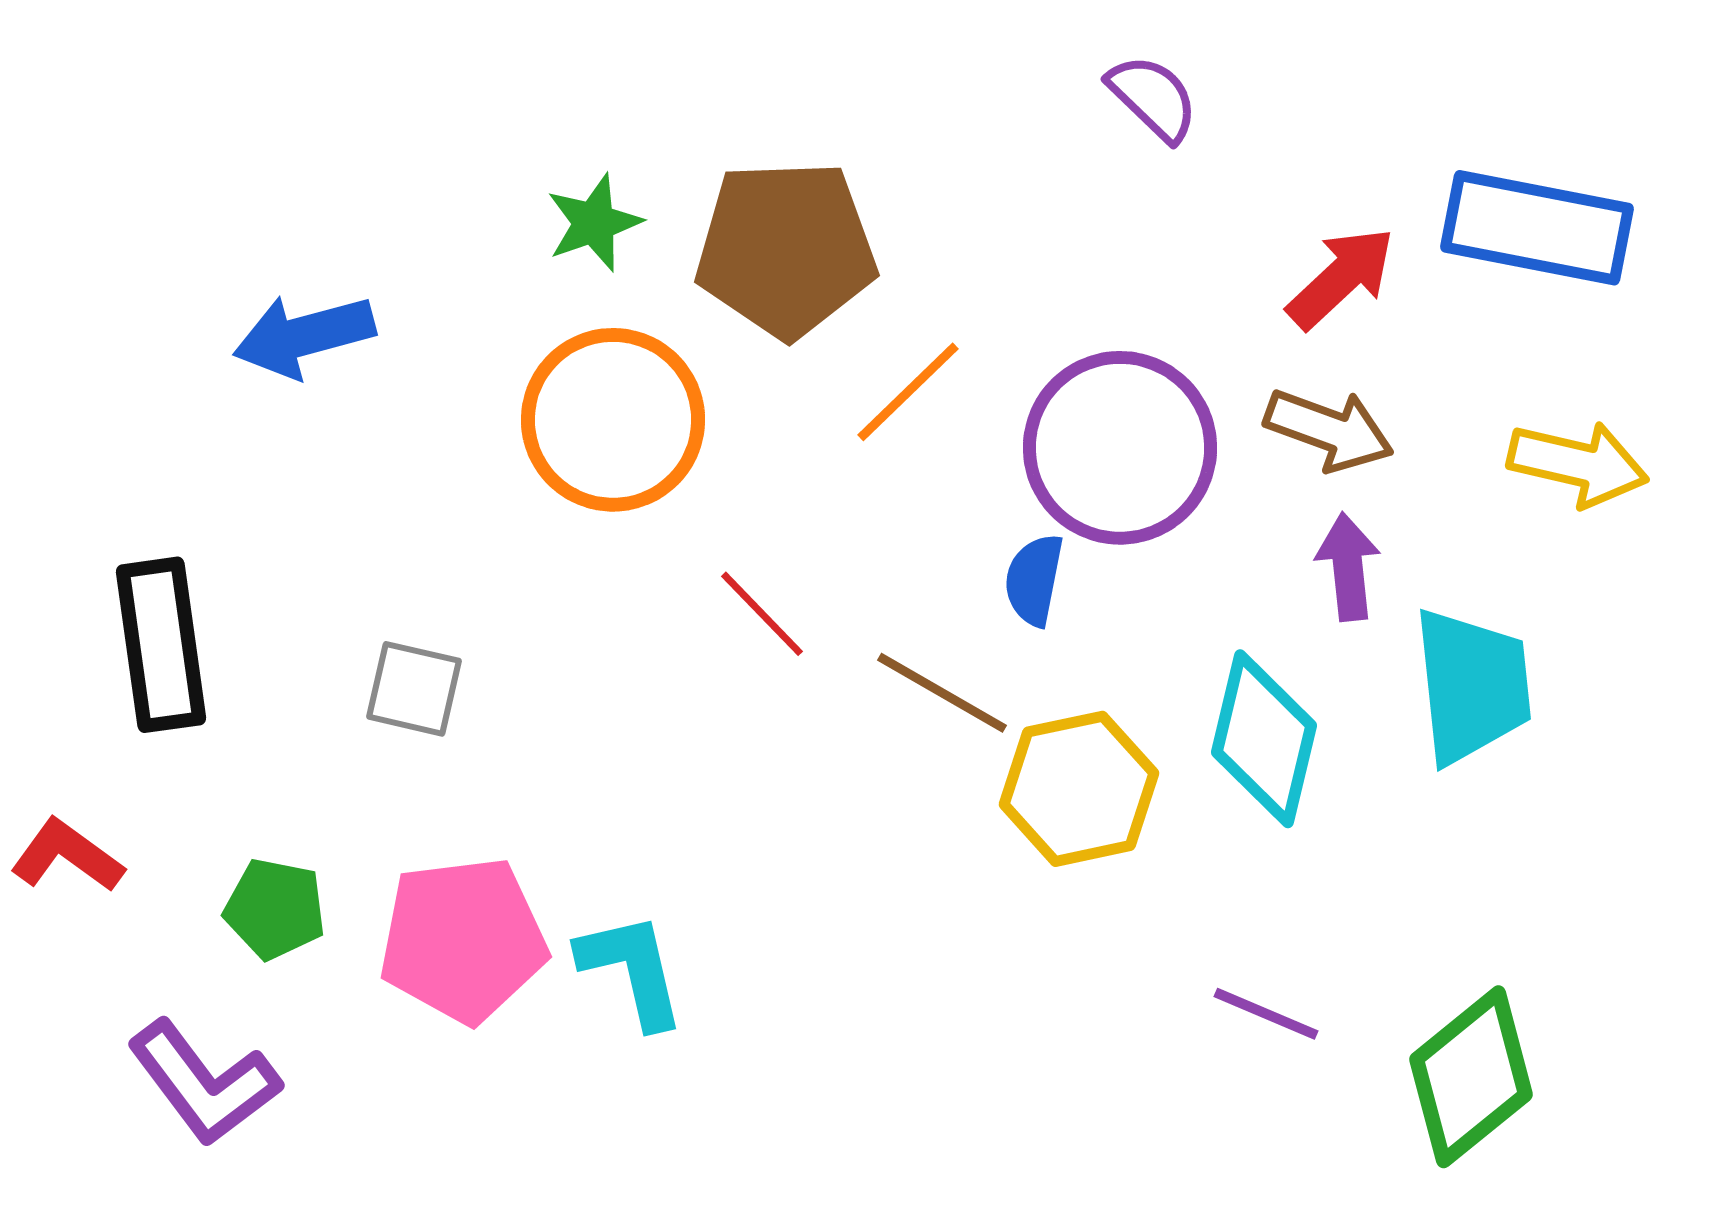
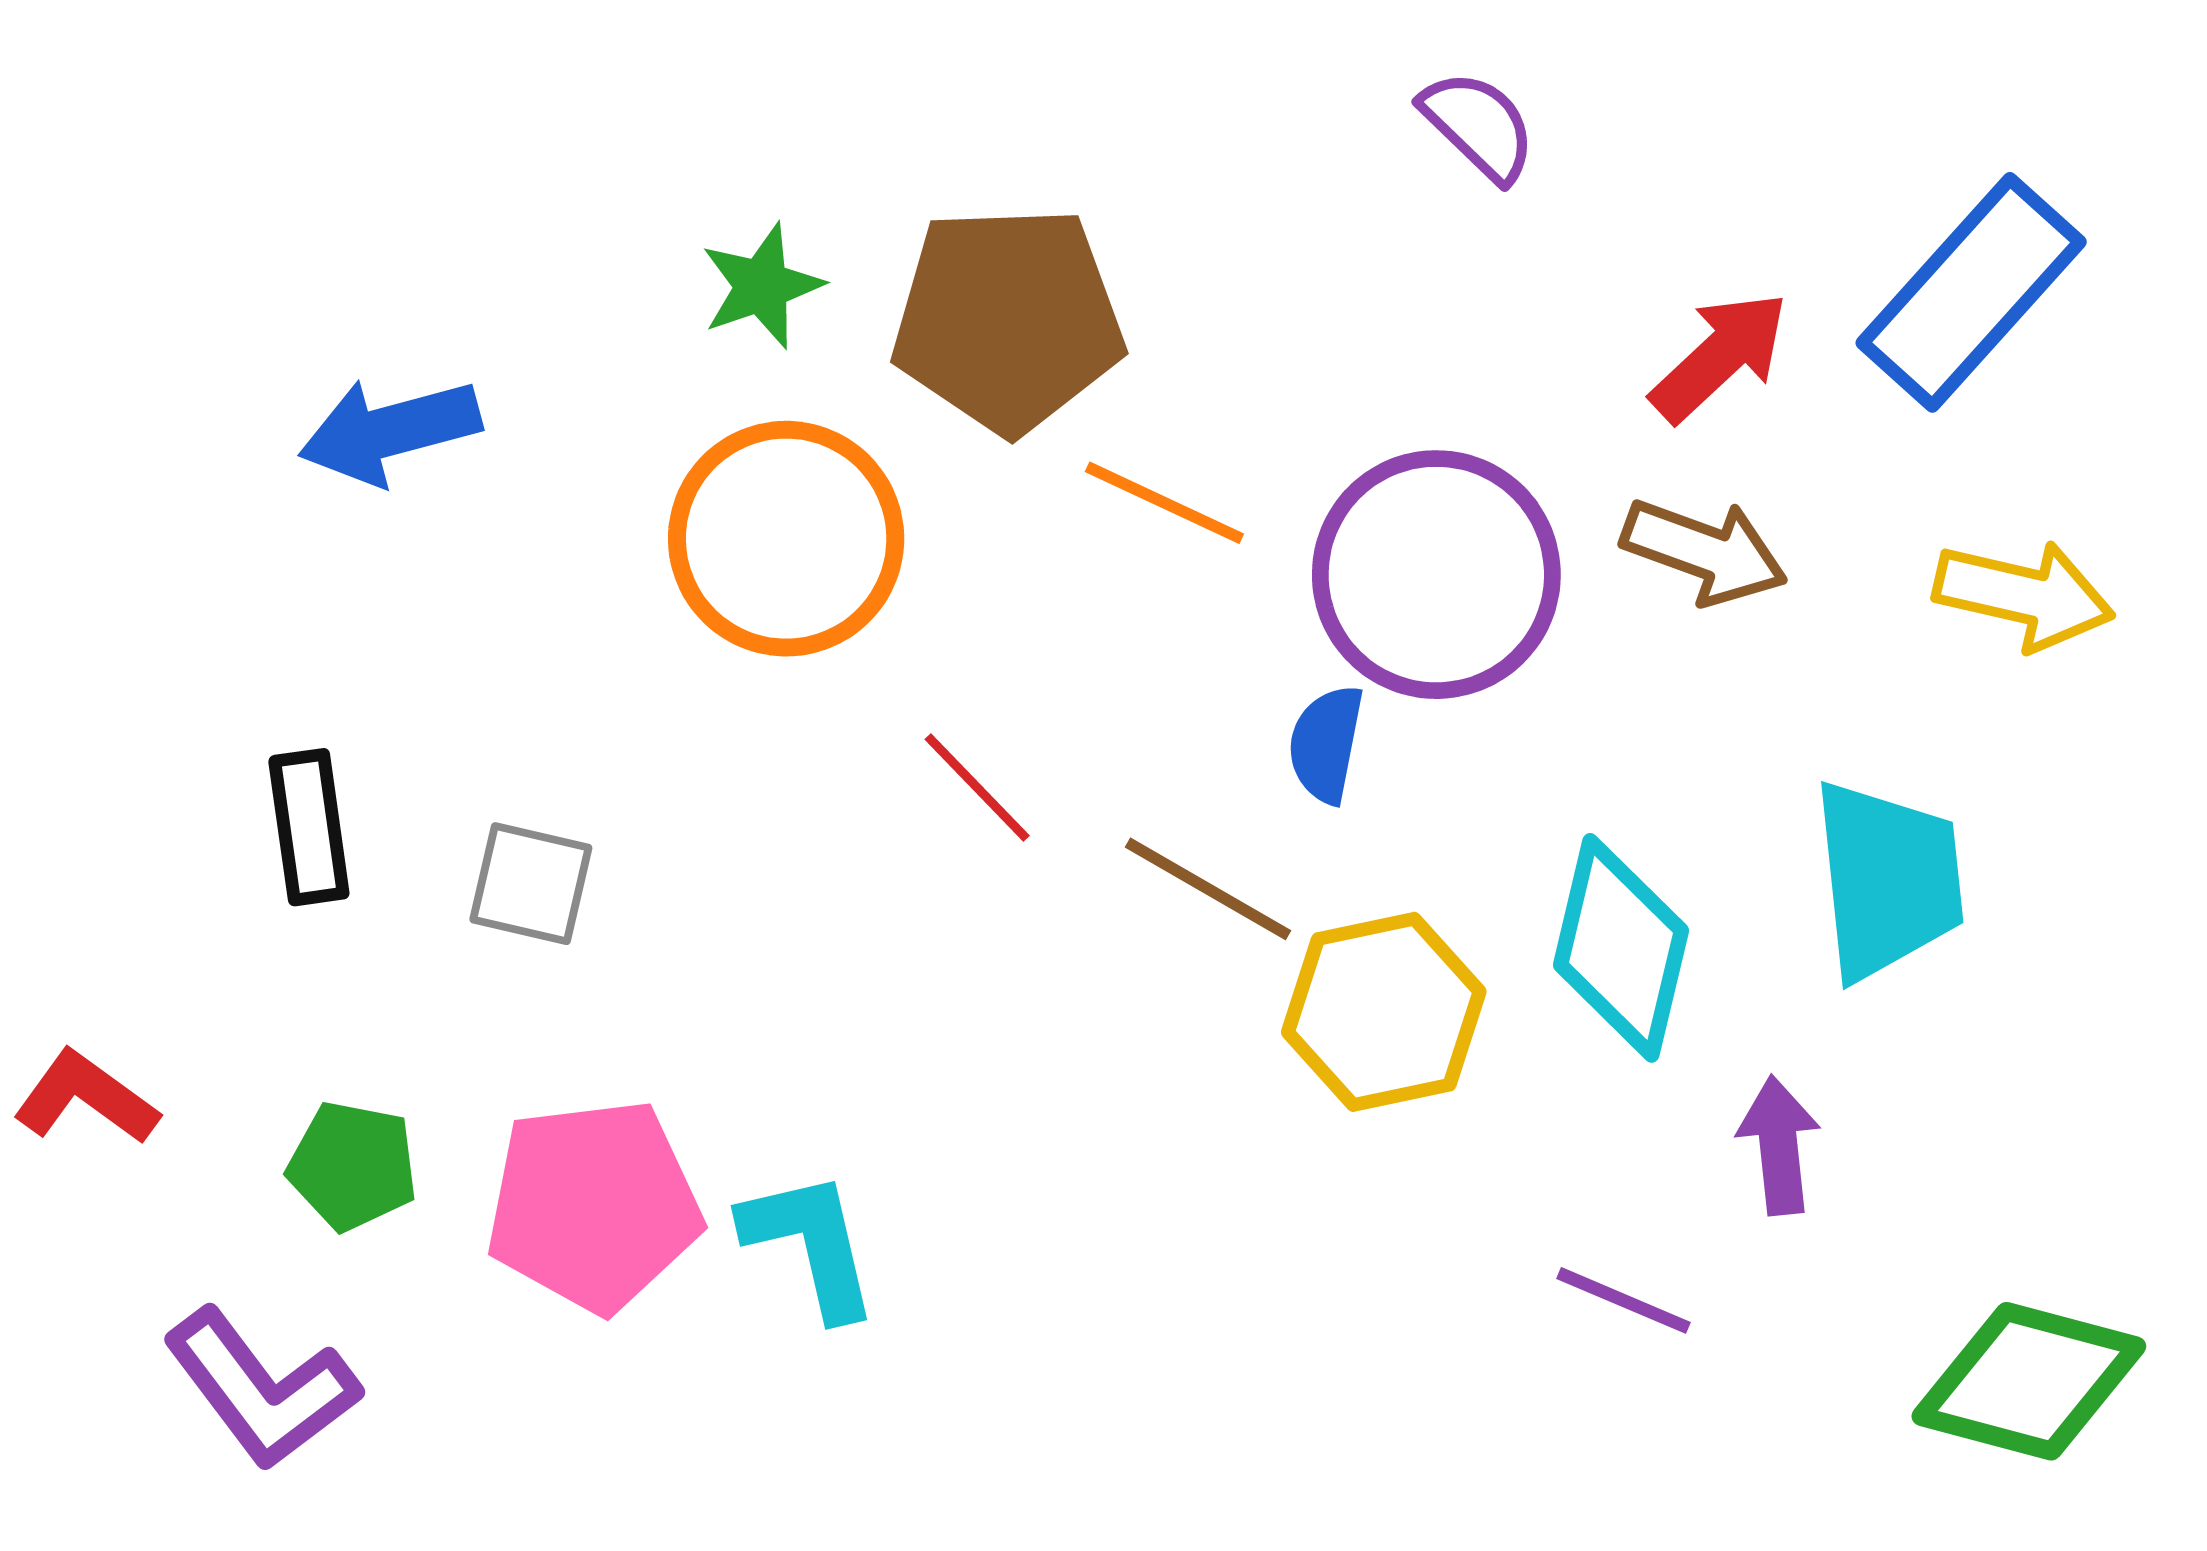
blue rectangle: (1537, 228) -> (1971, 292), turned -59
orange line: (908, 392) -> (1164, 503), turned 69
purple arrow: (1348, 567) -> (1779, 1145), moved
black rectangle: (161, 645) -> (309, 827), moved, size x0.7
green diamond: (1471, 1077) -> (2029, 1381), moved, turned 54

